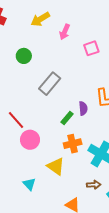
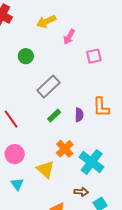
green rectangle: (67, 118) -> (54, 116), moved
pink circle: (30, 140) -> (15, 154), moved
orange cross: (73, 144) -> (65, 149), turned -36

